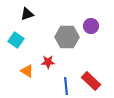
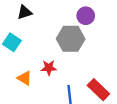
purple circle: (91, 26) -> (86, 16), moved

